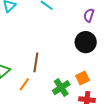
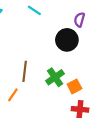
black circle: (86, 42) -> (67, 40), moved
green cross: (61, 88) -> (55, 77), moved

